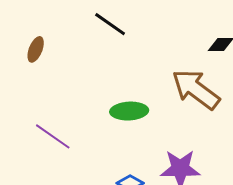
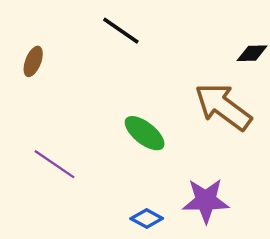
green ellipse: (129, 111) -> (145, 133), turned 42

